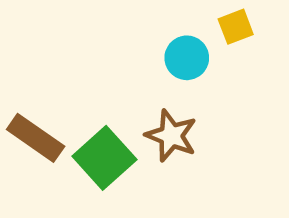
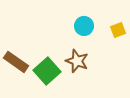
yellow square: (236, 27) -> (118, 30), moved

